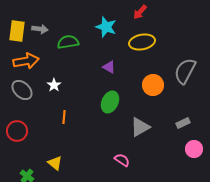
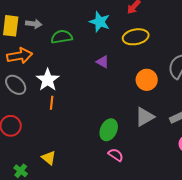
white star: (54, 85) -> (48, 80), size x1.6
green ellipse: (110, 102) -> (109, 130), moved
orange line: (64, 117) -> (52, 103), moved
gray triangle: (140, 127) -> (145, 117), moved

